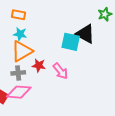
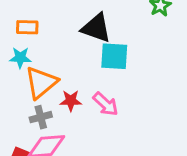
cyan star: (20, 34) -> (20, 58), moved
black triangle: (85, 34) -> (96, 28), moved

